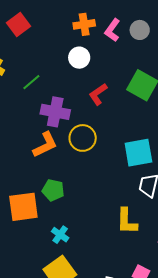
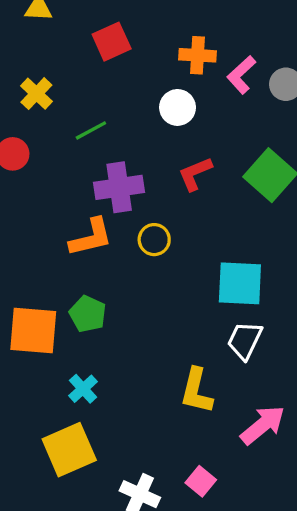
red square: (18, 24) -> (112, 42), moved
purple cross: (55, 112) -> (119, 187), turned -32
yellow circle: (83, 138) -> (154, 240), size x0.7

